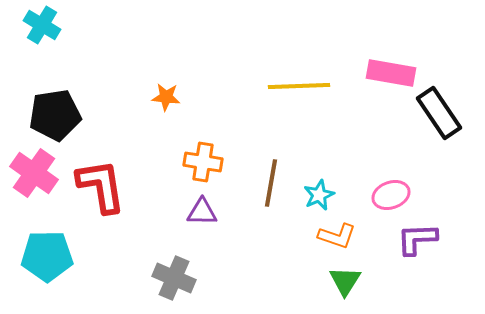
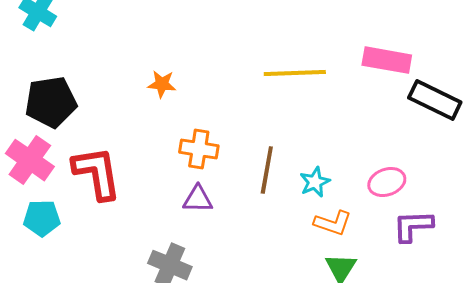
black rectangle: (439, 113) -> (435, 100), turned -30
cyan pentagon: (47, 256) -> (42, 218), moved, size x0.7

